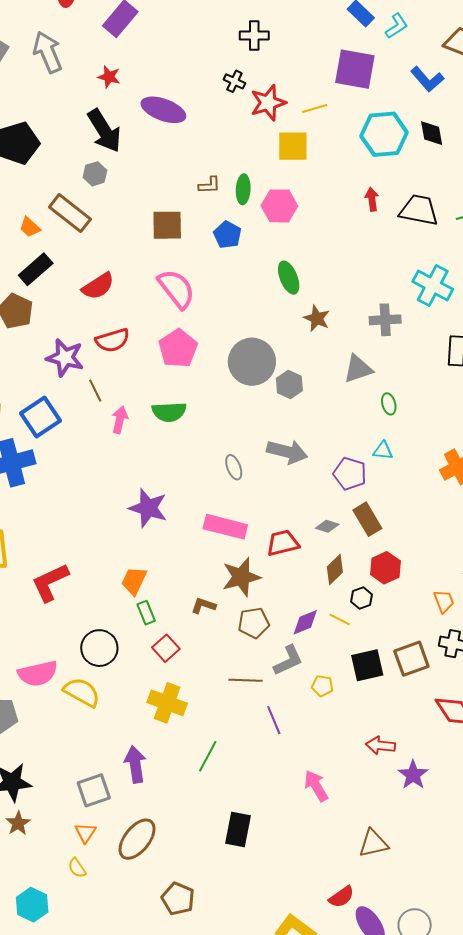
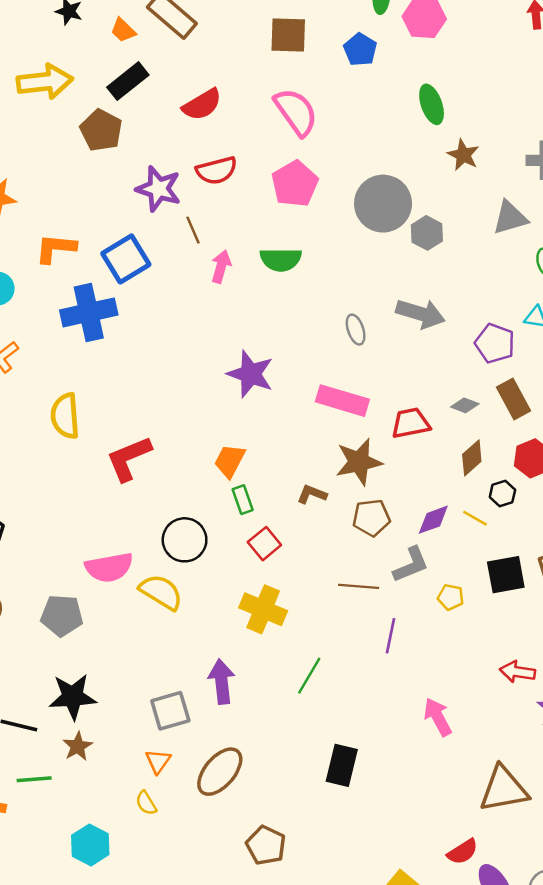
purple line: (274, 720) -> (390, 636), turned 32
brown triangle: (373, 843) -> (504, 789), size x1.4

